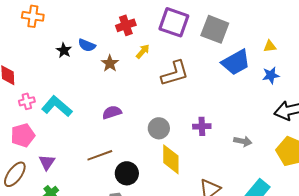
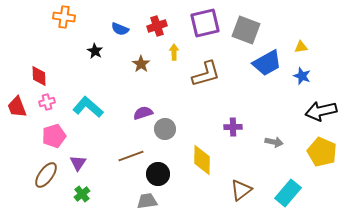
purple square: (174, 22) -> (205, 23), turned -32
blue semicircle: (87, 45) -> (120, 29), moved
yellow arrow: (143, 51) -> (174, 52), turned -42
blue star: (271, 75) -> (302, 76), turned 30
pink cross: (27, 101) -> (47, 102), moved
gray circle: (159, 128) -> (165, 129), moved

